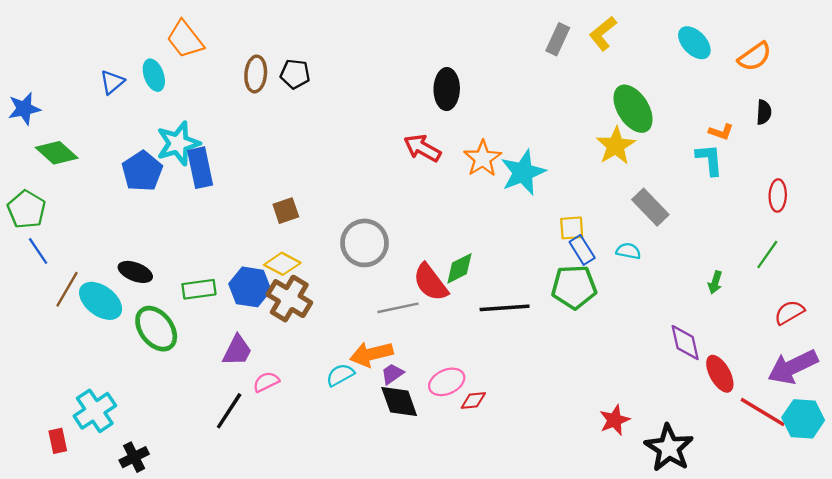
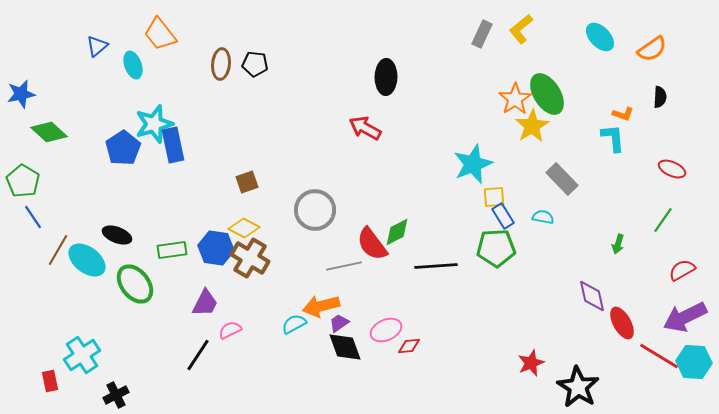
blue triangle: (112, 82) -> (97, 46), moved
orange star: (483, 158) -> (515, 99), moved
cyan star: (523, 172) -> (473, 164), moved
red ellipse: (778, 196) -> (672, 169), turned -68

